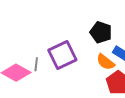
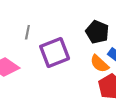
gray line: (36, 64) -> (27, 32), moved

